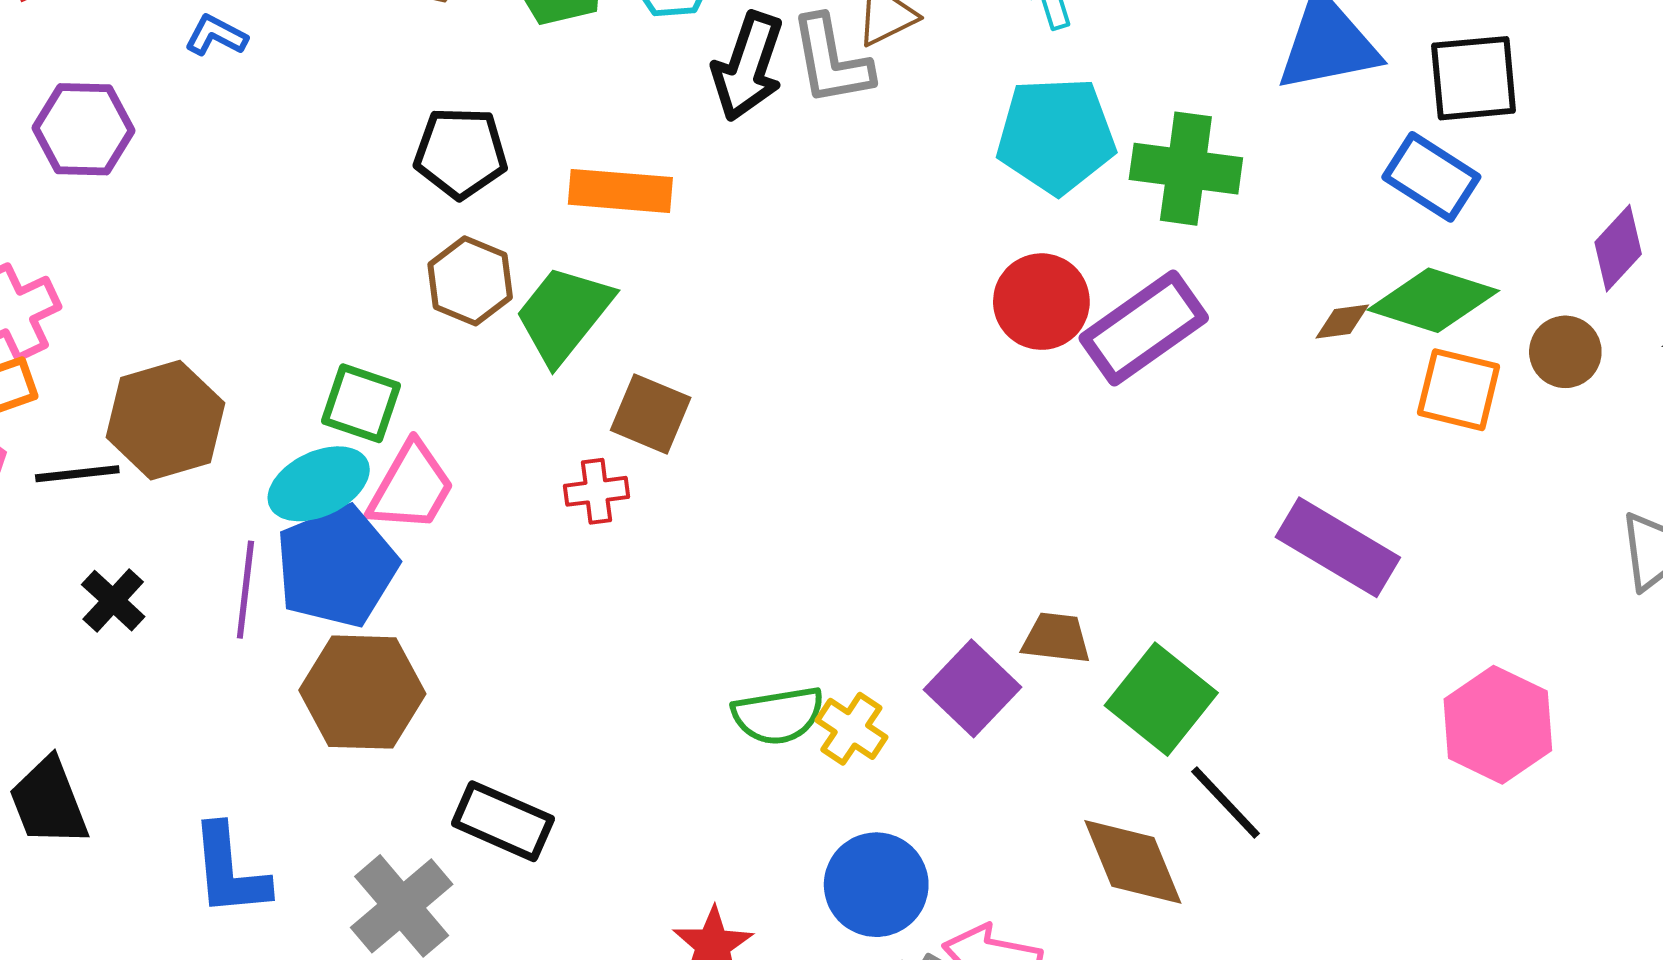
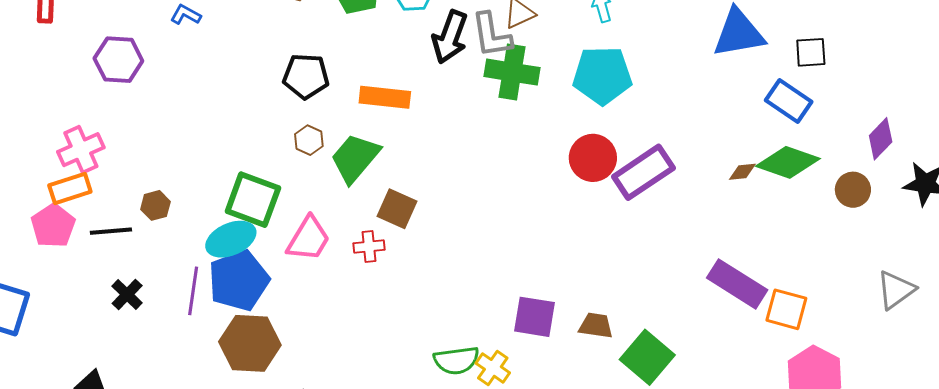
black square: (1474, 78) -> (811, 52), size x0.7
green cross: (1186, 169) -> (512, 72), moved
brown hexagon: (470, 281) -> (309, 140), size x0.7
orange square: (1459, 390) -> (786, 309), moved
green square: (361, 403) -> (253, 200), size x1.4
brown hexagon: (165, 420) -> (155, 205), size x0.5
pink trapezoid: (411, 487) -> (308, 239), moved
purple square: (973, 688) -> (535, 317), moved, turned -36

